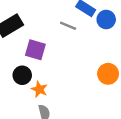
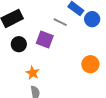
purple square: (35, 50) -> (45, 39), moved
black circle: (22, 75) -> (19, 44), moved

